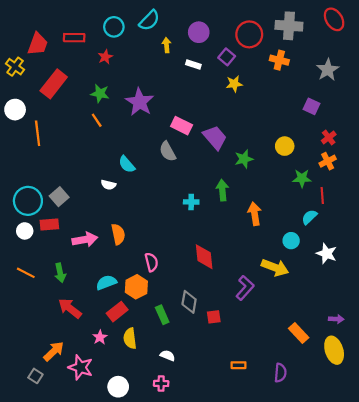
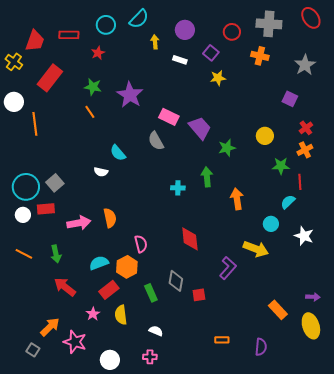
red circle: (249, 34) -> (232, 32), size x0.7

